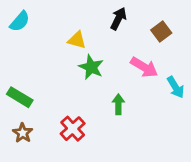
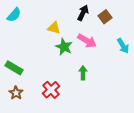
brown square: (161, 31) -> (105, 17), moved
pink arrow: (144, 67) -> (87, 41), moved
cyan arrow: (176, 87) -> (123, 46), moved

